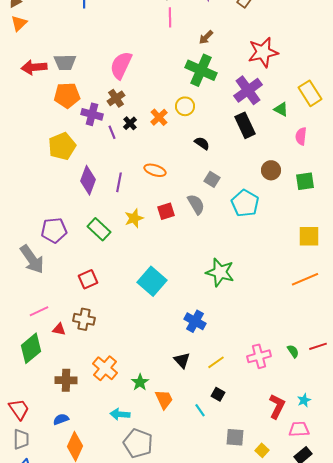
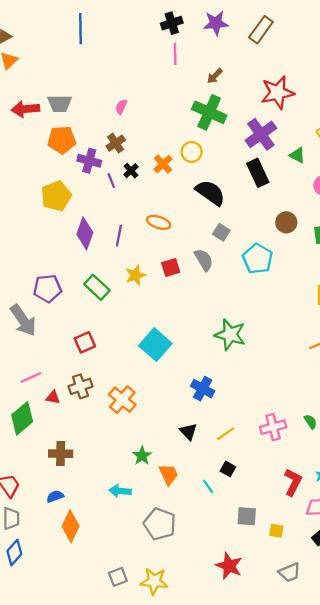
pink semicircle: (121, 65) -> (121, 107), size x0.5
black semicircle: (202, 143) -> (210, 193), size x1.8
brown cross: (84, 319) -> (80, 386), turned -30
orange cross: (105, 368) -> (122, 400), moved
gray pentagon: (138, 443) -> (160, 524), moved
yellow square: (262, 450) -> (276, 531), turned -32

